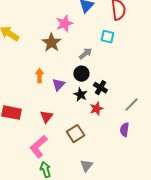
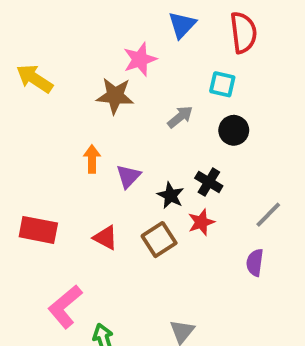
brown star: (51, 43) -> (115, 96), turned -30
black circle: (81, 74) -> (234, 130), moved
red triangle: (46, 117) -> (105, 238), turned -40
brown square: (75, 134) -> (159, 240), moved
pink L-shape: (38, 147) -> (65, 307), moved

